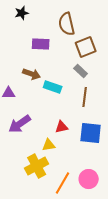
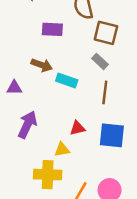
brown square: (86, 47) -> (106, 33), turned 35
purple arrow: (20, 124) -> (27, 125), turned 150
yellow cross: (37, 166) -> (48, 175), turned 30

